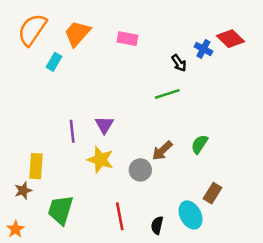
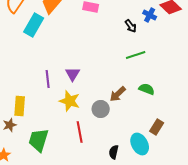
cyan rectangle: (54, 62) -> (34, 25), size x1.6
green line: (167, 94) -> (136, 55), moved
green semicircle: (200, 144) -> (147, 89), turned 77
red line: (120, 216) -> (80, 132), moved

